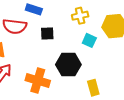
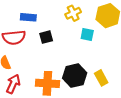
black hexagon: (68, 65) -> (75, 76), moved

